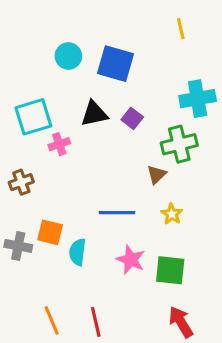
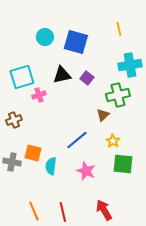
yellow line: (181, 29) -> (119, 29), moved
blue line: (117, 213) -> (77, 140), turned -40
green square: (170, 270) -> (123, 164), moved
red arrow: (181, 322) -> (104, 210), moved

